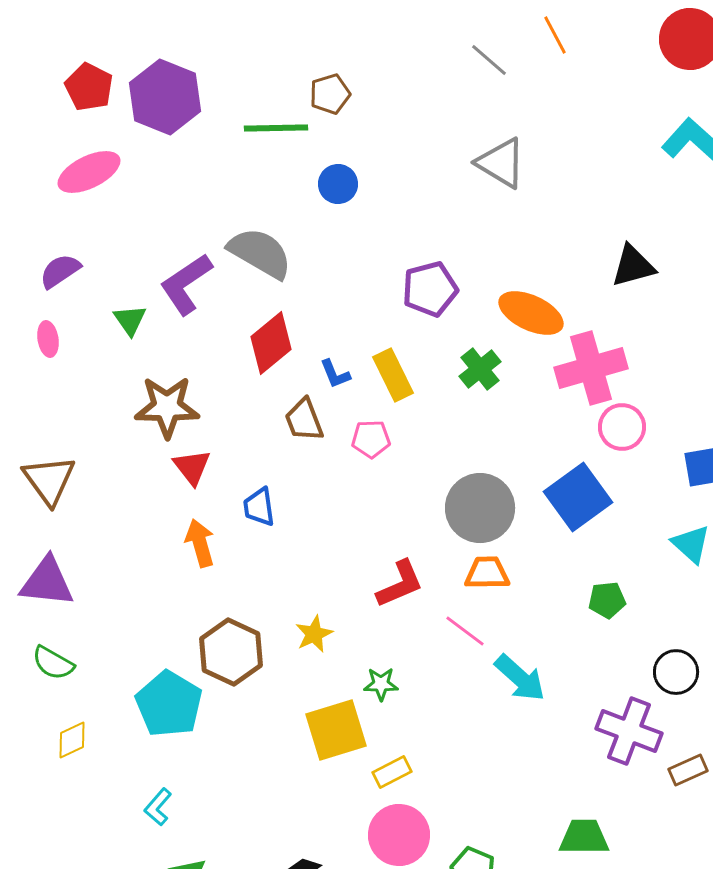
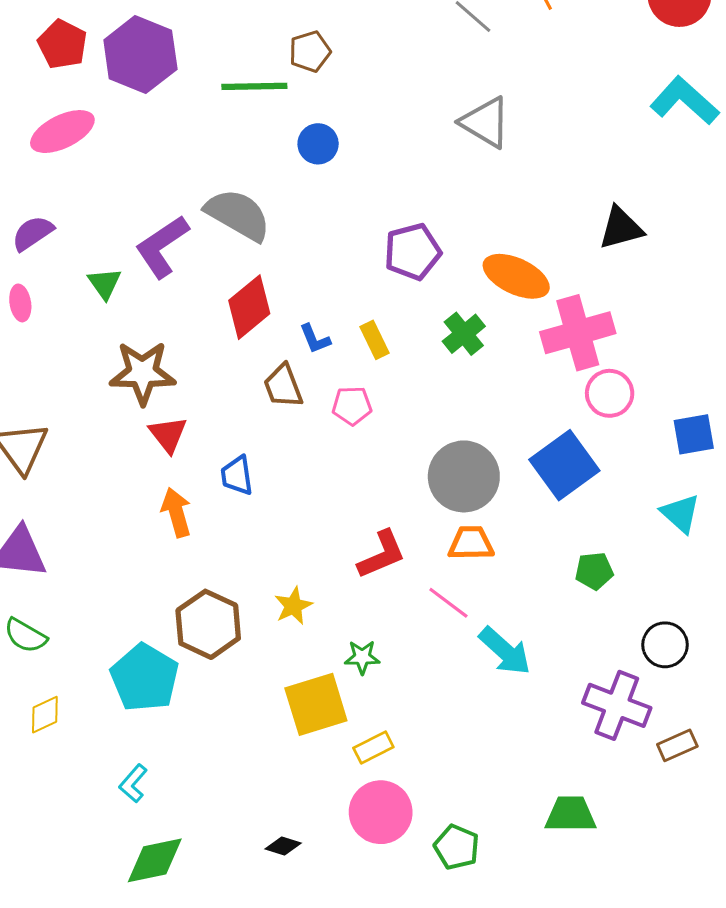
yellow rectangle: (393, 375) -> (374, 340), size x0.7

